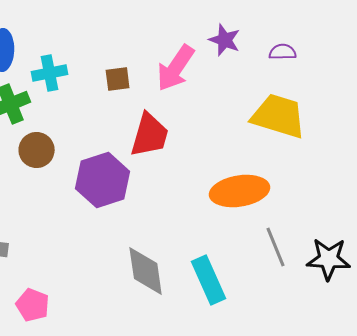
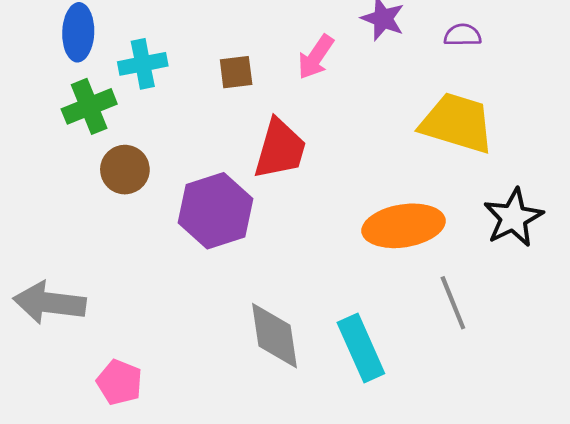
pink arrow: (176, 68) -> (316, 57), size x0.7
black star: (329, 259) -> (513, 218), moved, turned -30

